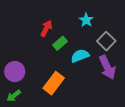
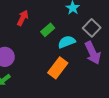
red arrow: (46, 28) -> (23, 18), moved
orange rectangle: (54, 83) -> (58, 68), moved

